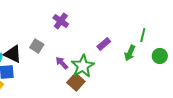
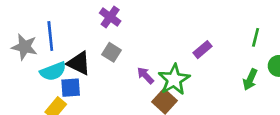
purple cross: (61, 21) -> (110, 17), moved
green arrow: (130, 53) -> (250, 80), moved

